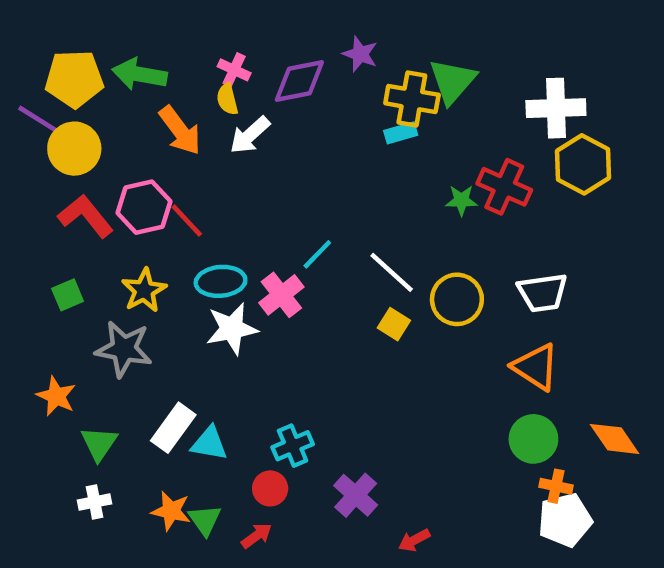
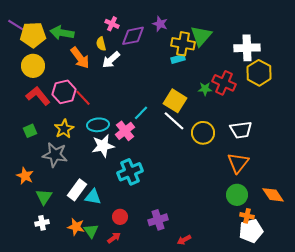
pink cross: (234, 70) -> (112, 24), moved
purple line: (38, 119) -> (17, 26), moved
yellow square: (394, 324) -> (175, 101), moved, size x1.6
orange triangle: (536, 367) -> (238, 163), turned 35
cyan cross: (293, 446) -> (130, 172), moved, size x1.4
purple cross: (356, 495) -> (158, 220), turned 30

